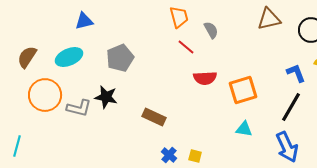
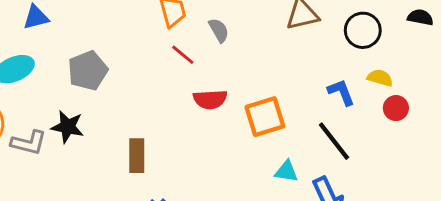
black line: (291, 107) -> (334, 141), turned -68
brown rectangle: (154, 117) -> (137, 156), turned 65
cyan triangle: (244, 129) -> (286, 171), moved

